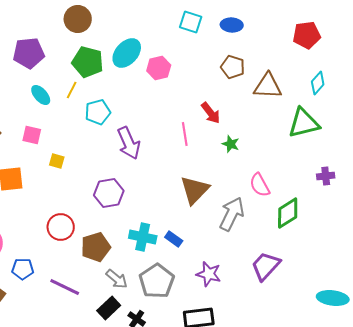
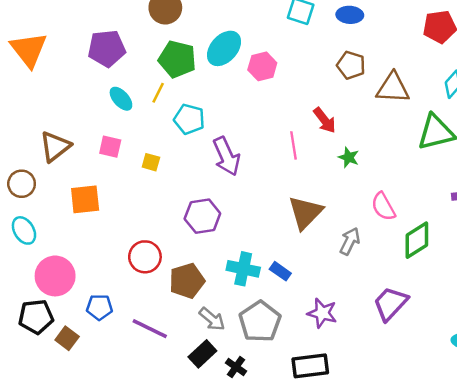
cyan pentagon: (98, 112) -> (189, 119), turned 30
yellow square: (57, 161) -> (151, 162), moved
gray arrow: (232, 214) -> (350, 241), size x0.7

